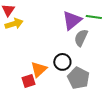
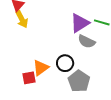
yellow arrow: (14, 24) -> (22, 19), turned 72
gray semicircle: (81, 38) -> (87, 42), turned -96

